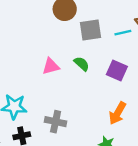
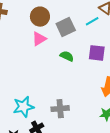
pink triangle: (51, 66) -> (39, 39), moved

